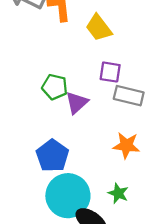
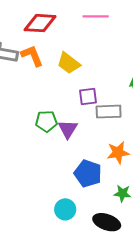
blue pentagon: (52, 156) -> (88, 173), moved
cyan circle: (68, 196) -> (65, 209), moved, size x0.6

